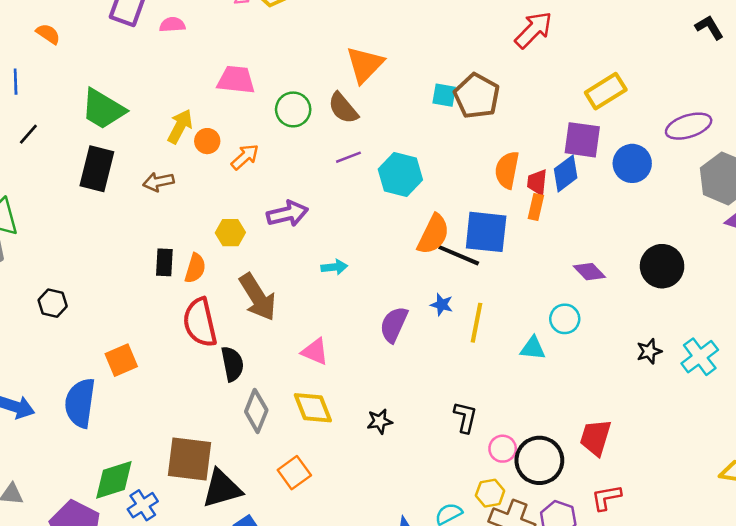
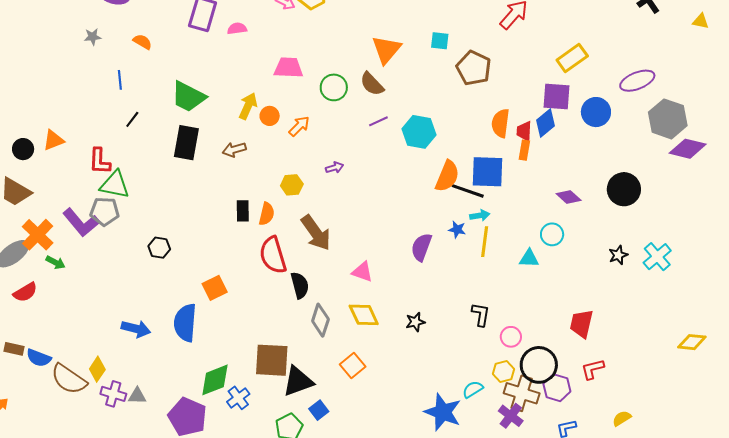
cyan square: (444, 95) -> (440, 41), moved
purple arrow: (287, 214) -> (335, 168), size x0.6
cyan arrow: (334, 267) -> (480, 215), moved
black circle: (539, 460) -> (539, 365), moved

